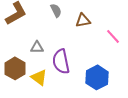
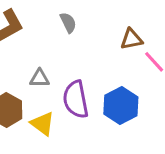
brown triangle: (83, 20) -> (131, 39), moved
blue hexagon: (97, 77) -> (121, 106), moved

